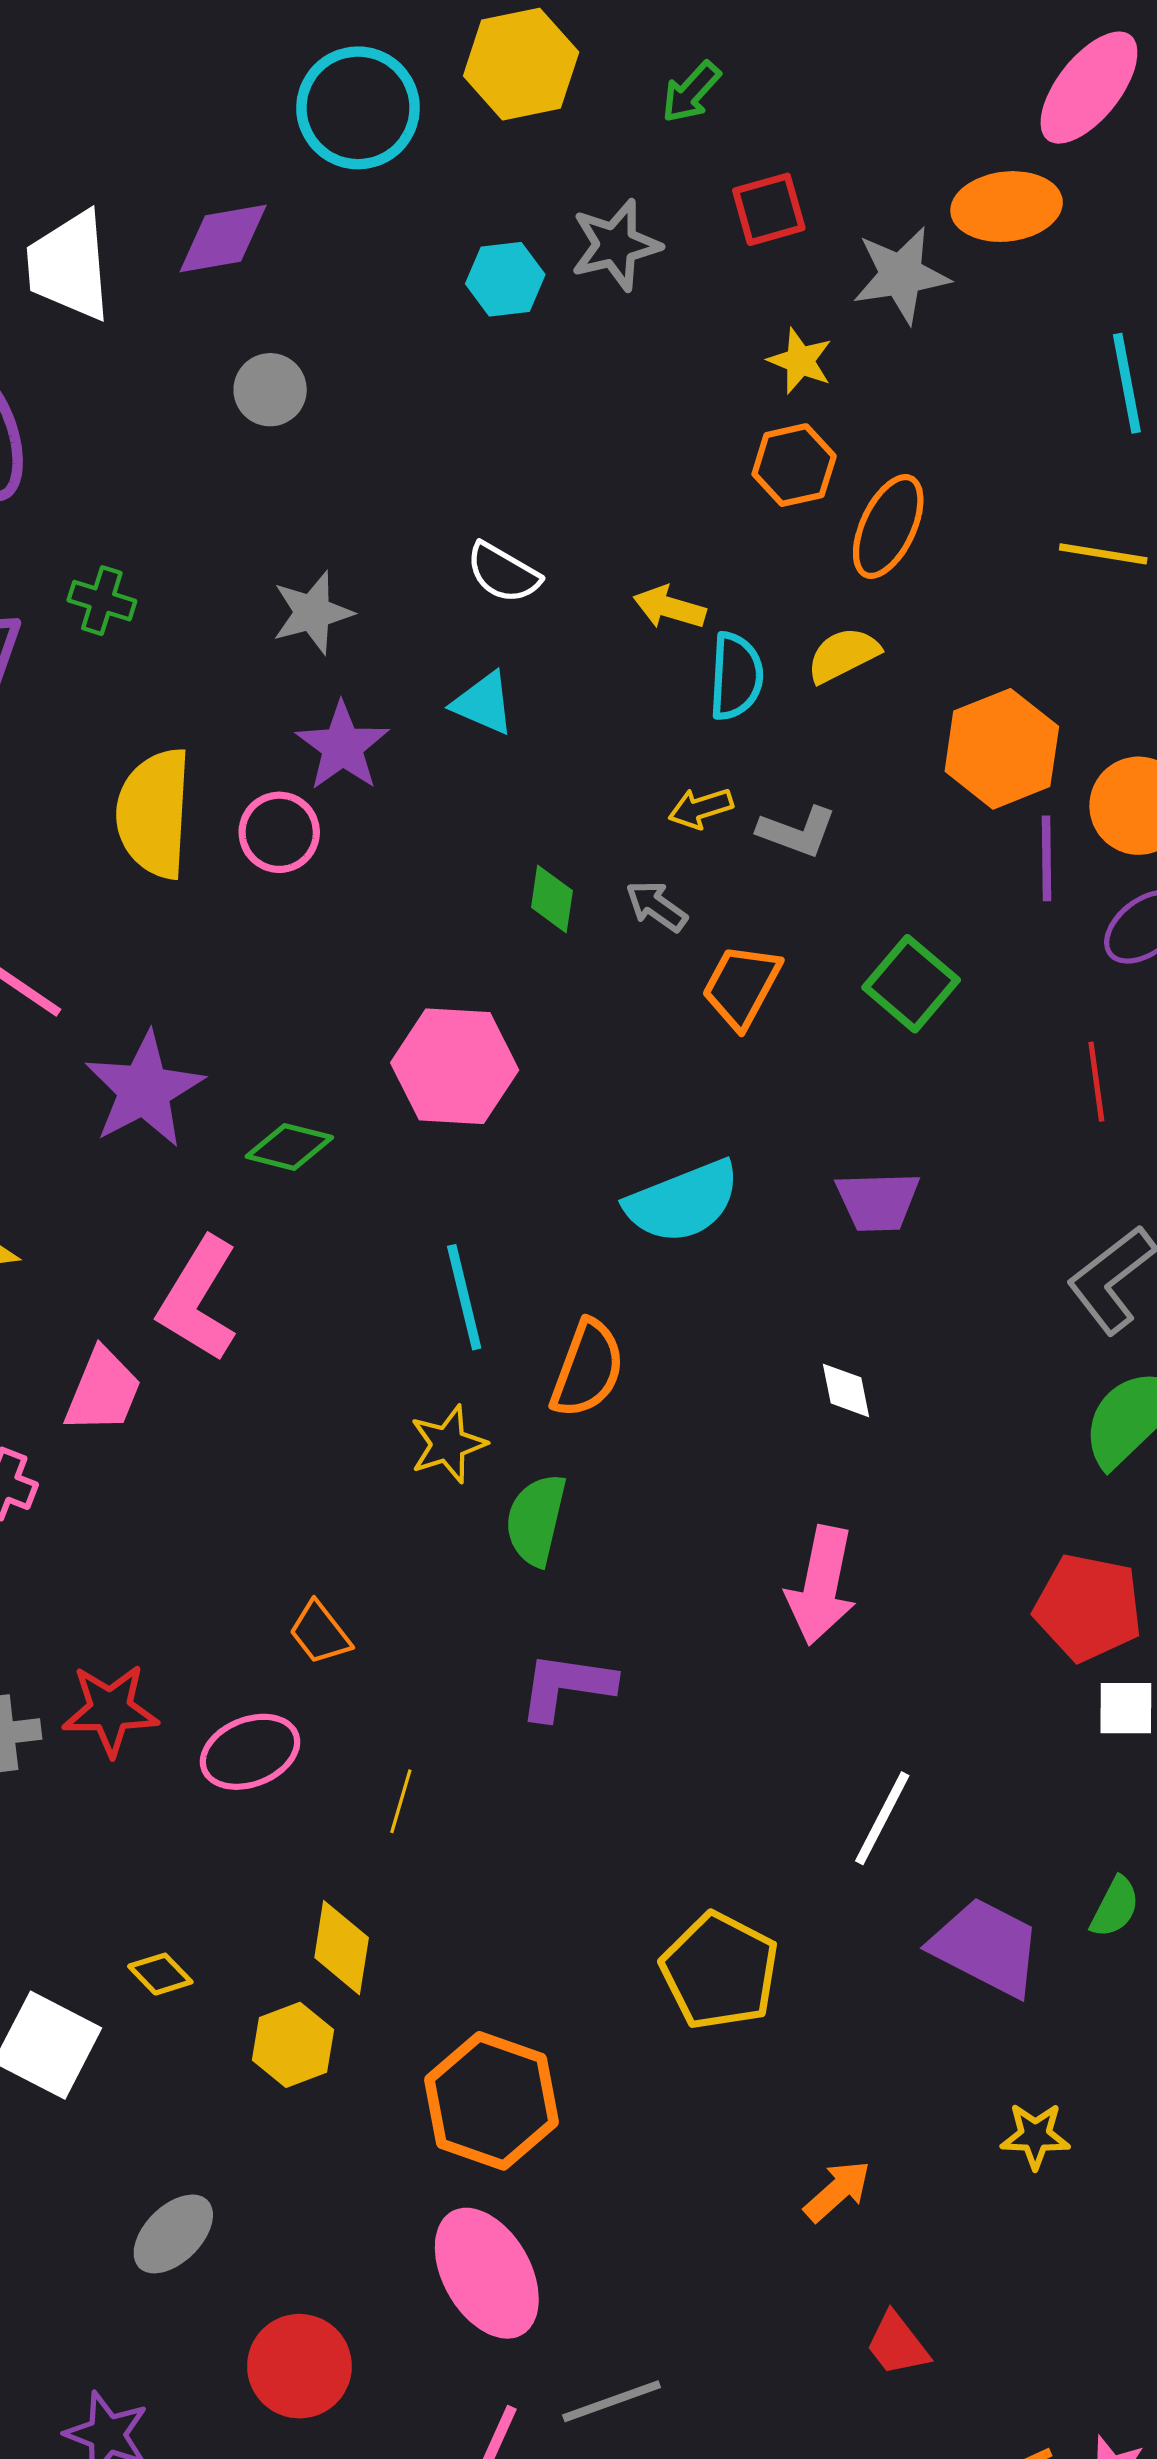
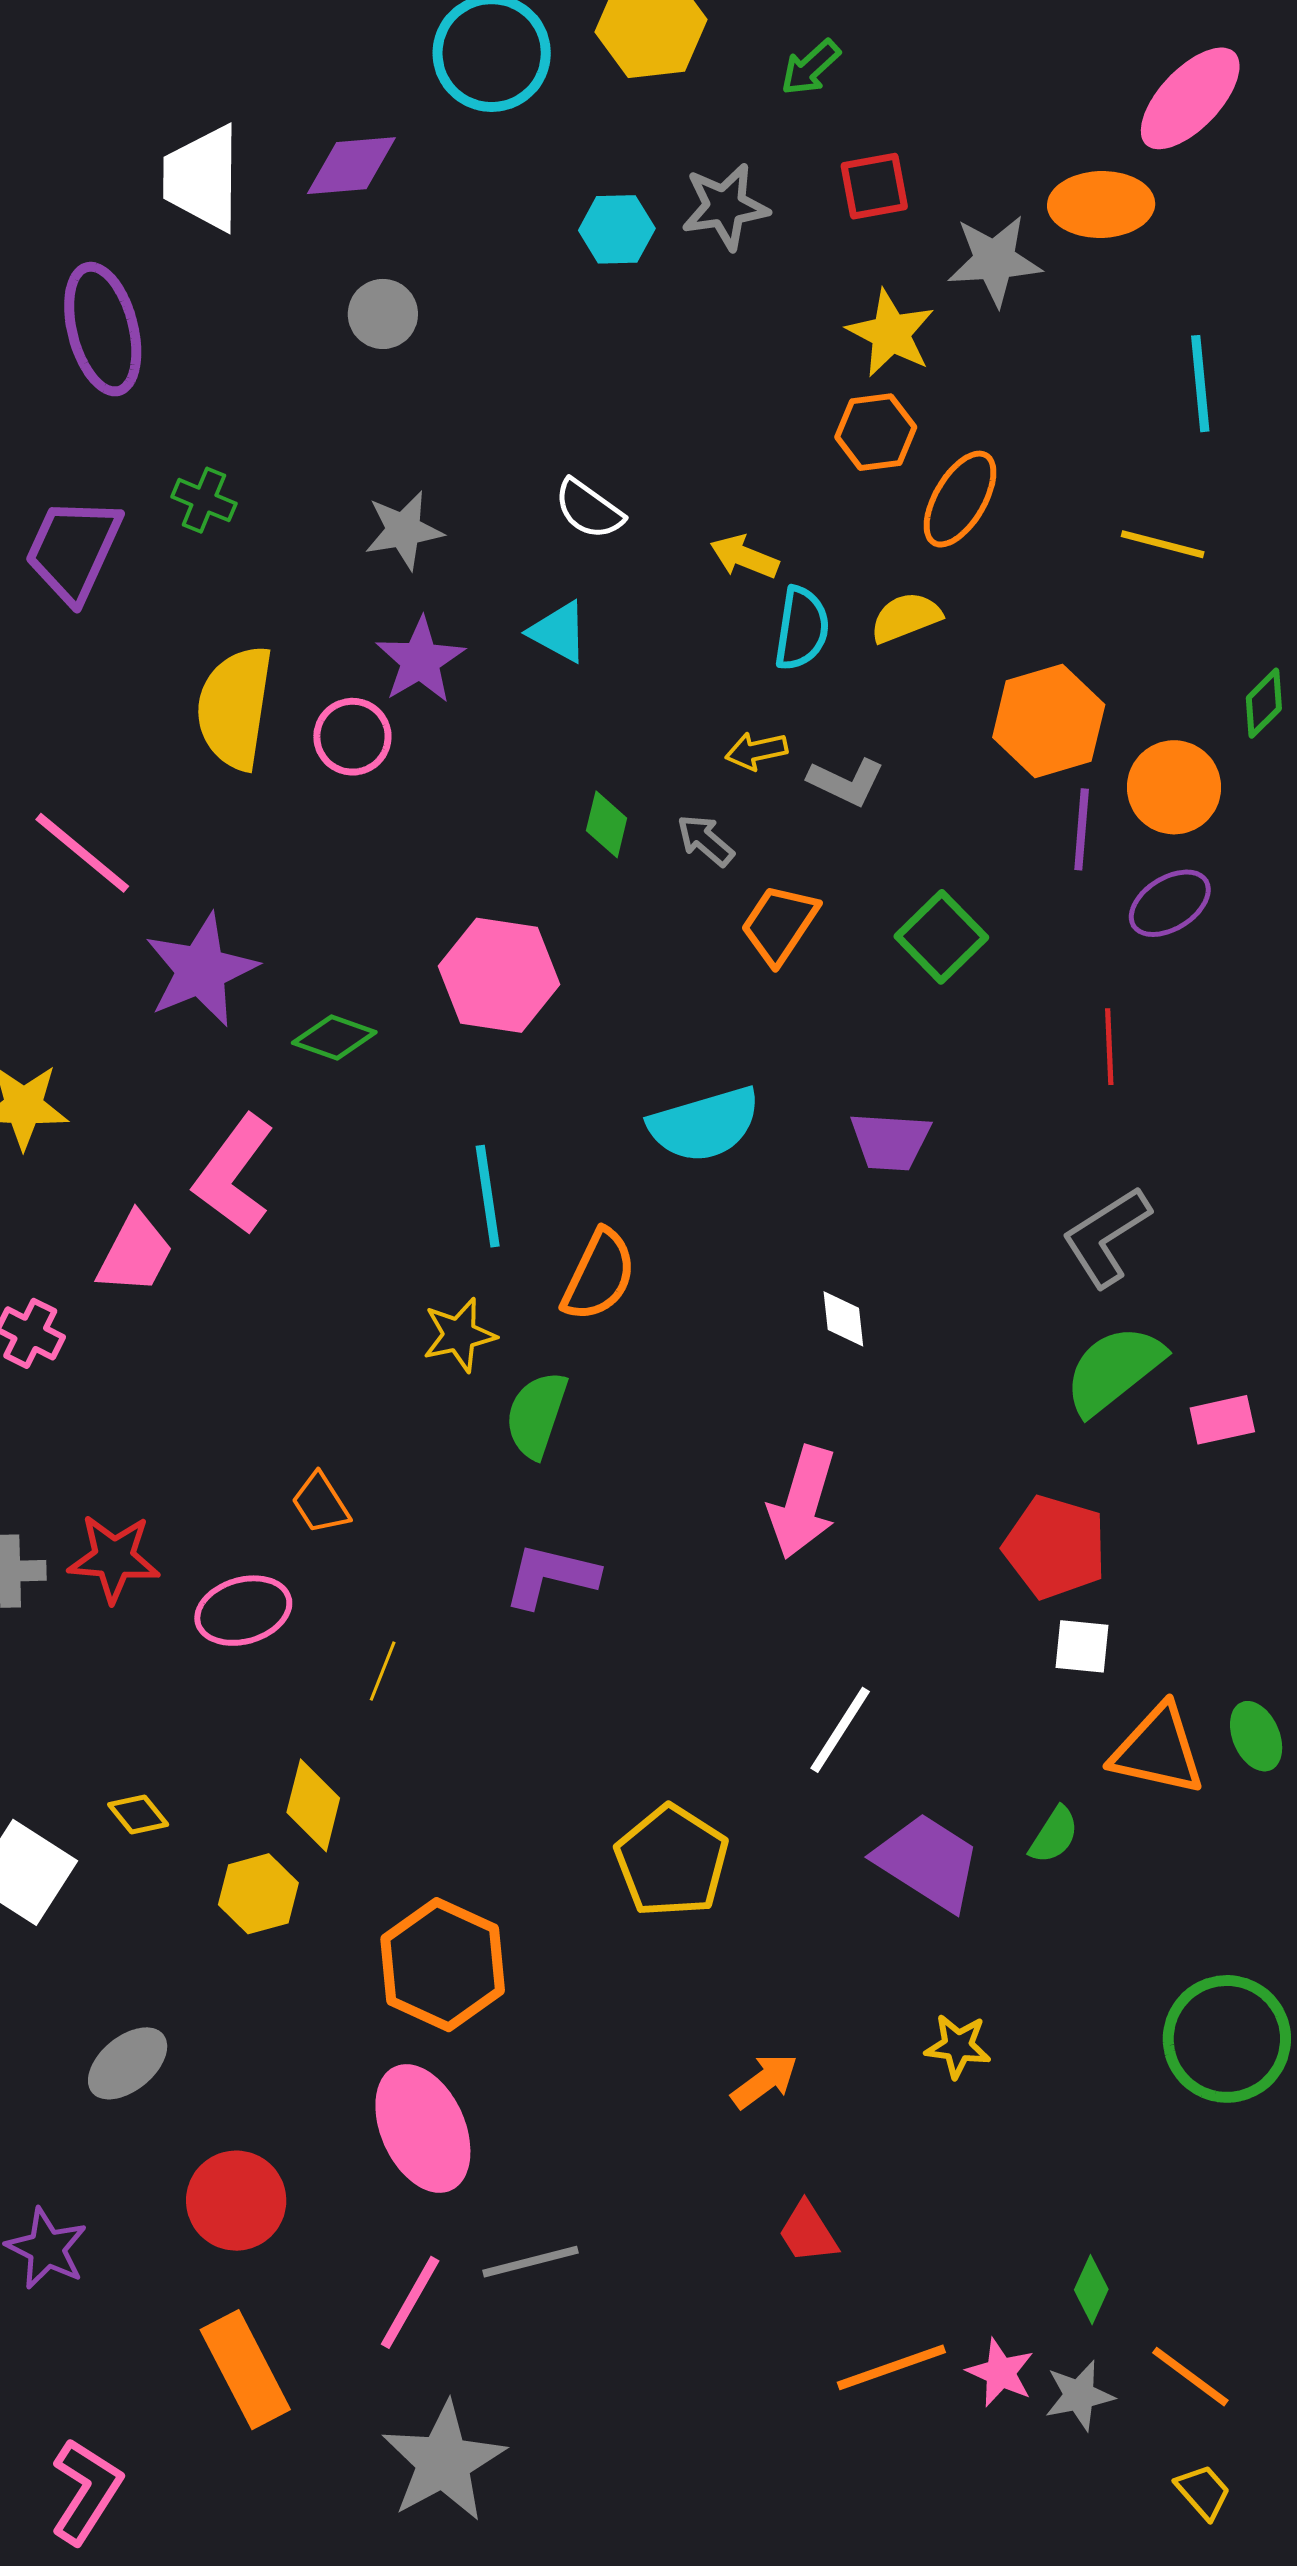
yellow star: (800, 361) -> (891, 333), size x1.4

